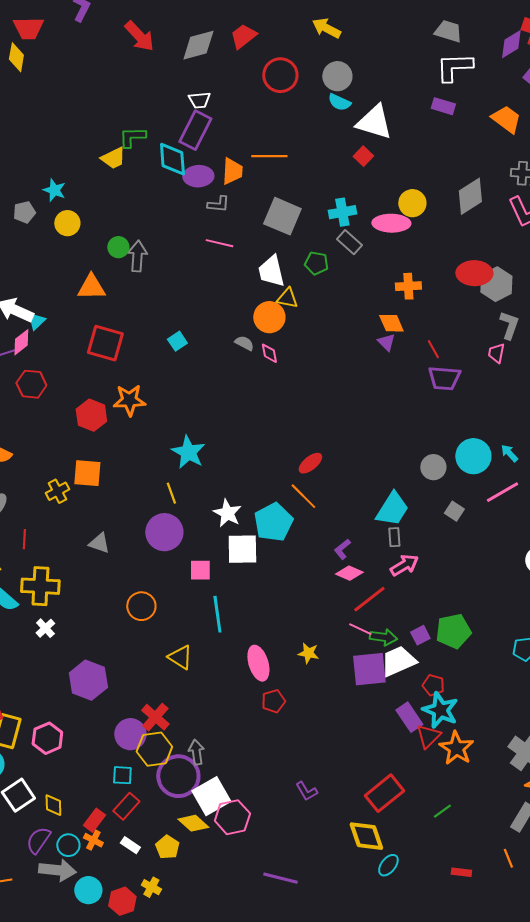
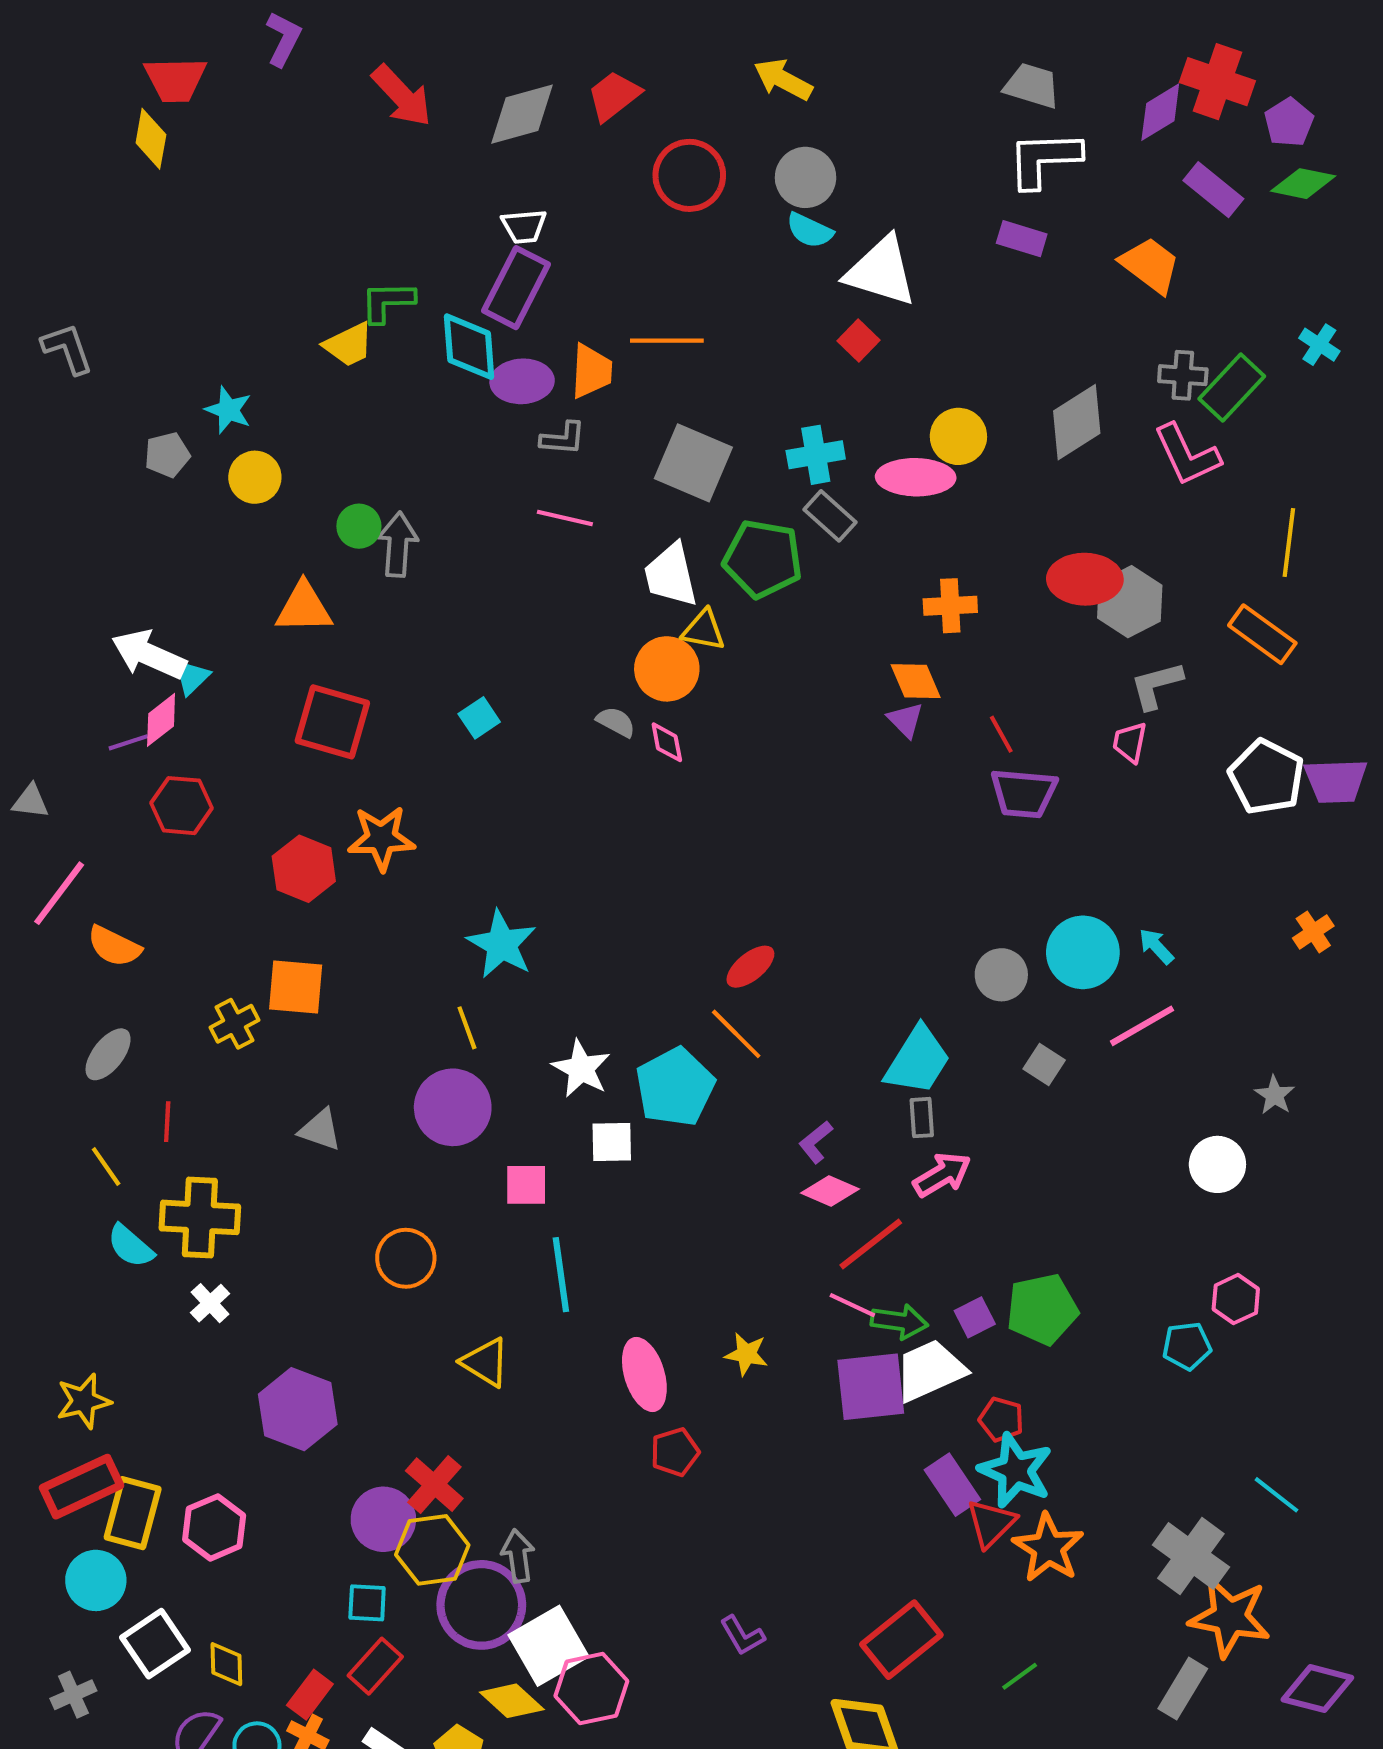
green pentagon: (316, 263) -> (763, 559), size x1.6
gray L-shape: (509, 325) -> (1156, 685), turned -124
white square: (242, 549) -> (612, 1142), size x0.7

